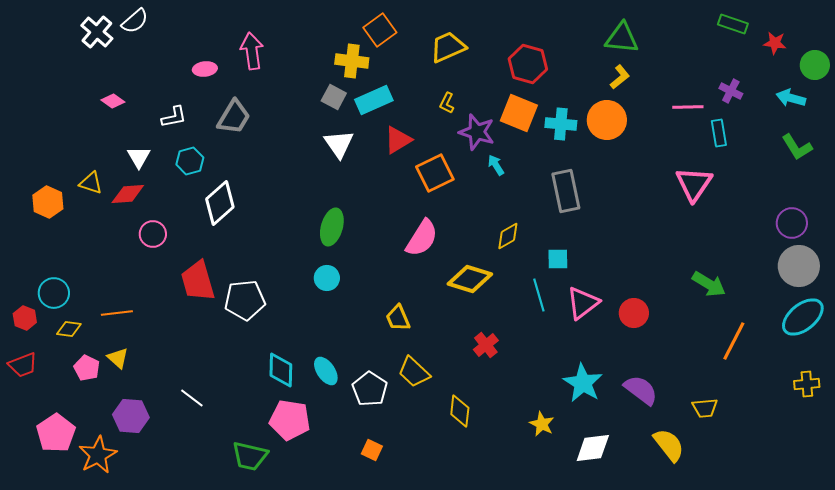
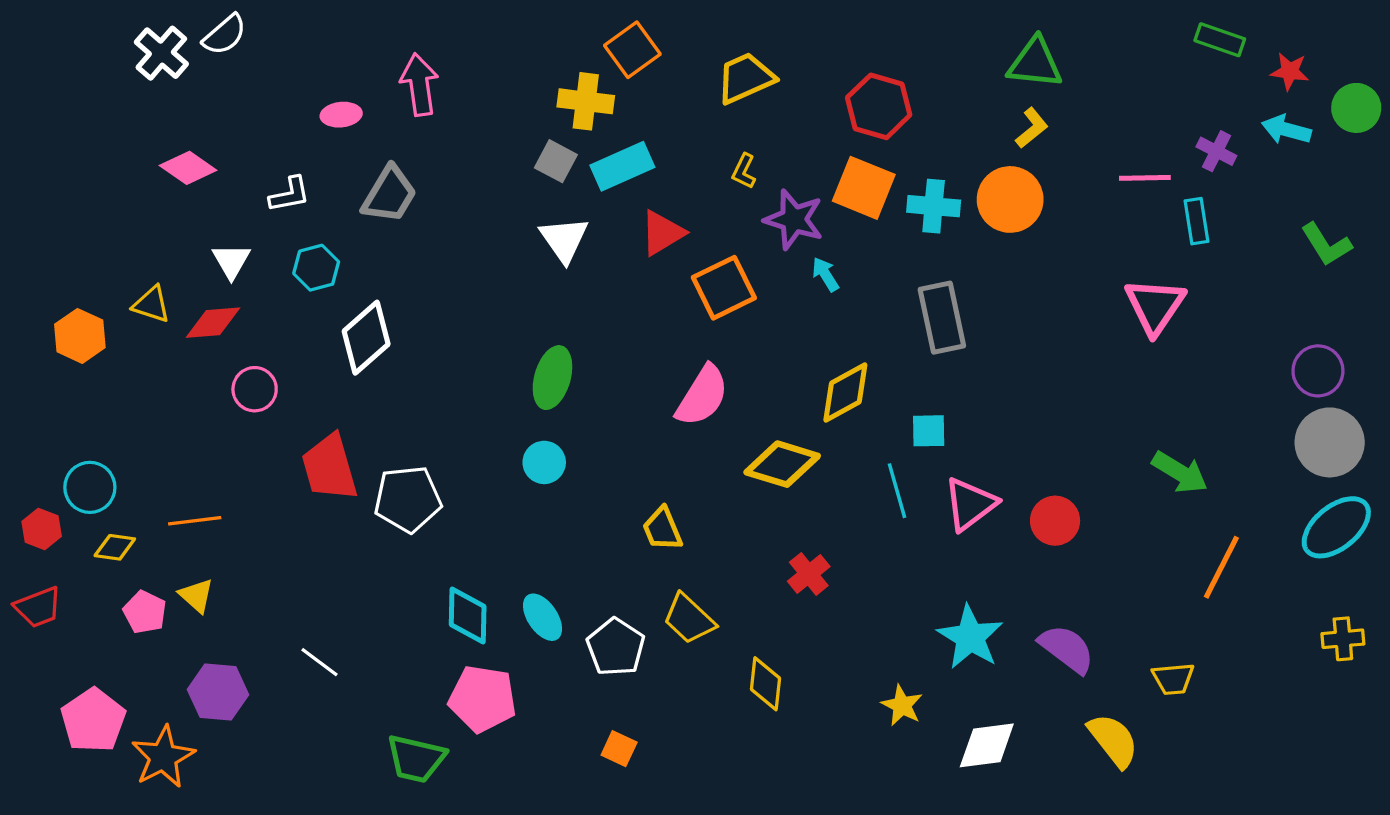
cyan arrow: (791, 98) -> (1286, 130), moved
pink diamond: (113, 101) -> (188, 168), size x1.4
yellow diamond: (508, 236) -> (845, 393), size x1.4

